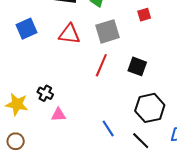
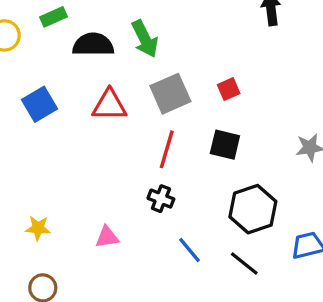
red square: (144, 15) -> (229, 89), moved
black cross: (45, 93) -> (161, 199), moved
yellow star: (17, 104) -> (38, 228), size x0.7

